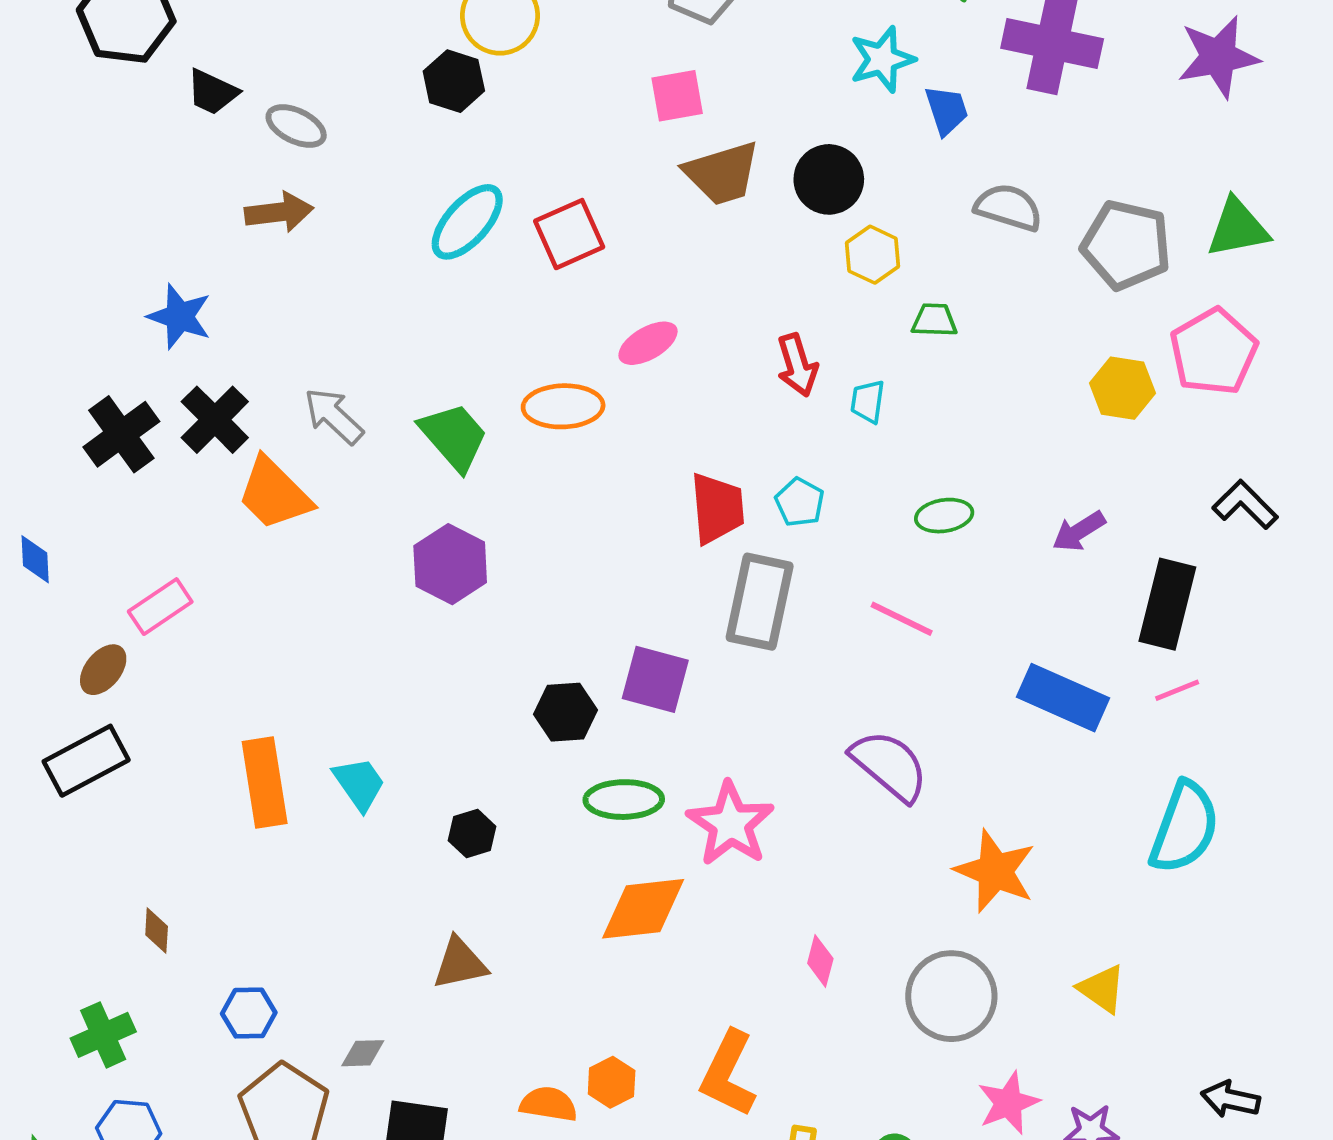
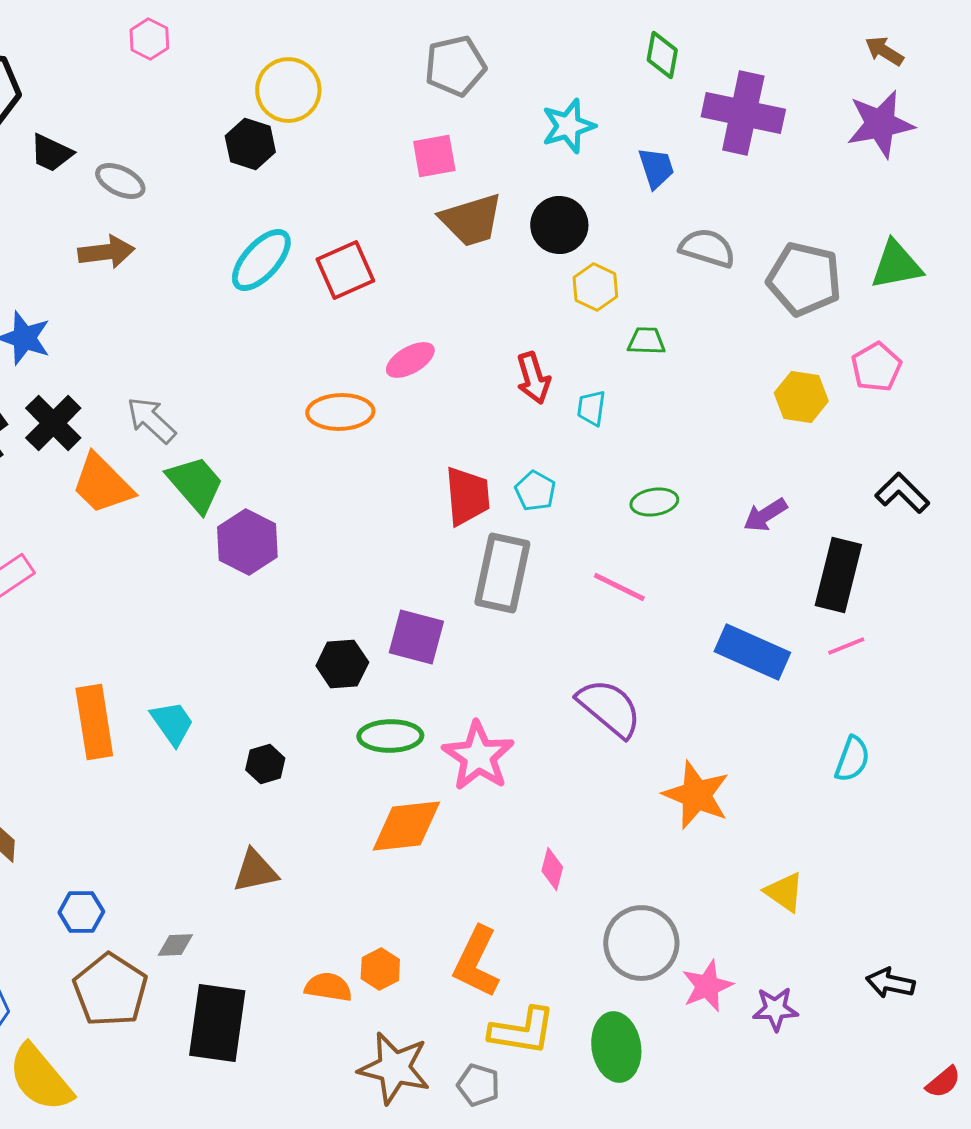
cyan star: (882, 59) -> (568, 126), moved
pink pentagon: (1213, 352) -> (876, 367), size x0.7
green trapezoid: (454, 437) -> (195, 484), moved
cyan semicircle: (1184, 827) -> (852, 759), size x0.6
gray circle: (951, 996) -> (641, 943), moved

